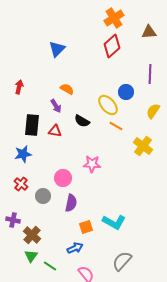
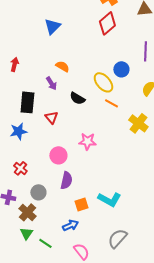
red triangle: (55, 131) -> (51, 117), moved, turned 40
red cross: (21, 184) -> (20, 168), moved
gray circle: (43, 196) -> (38, 192), moved

